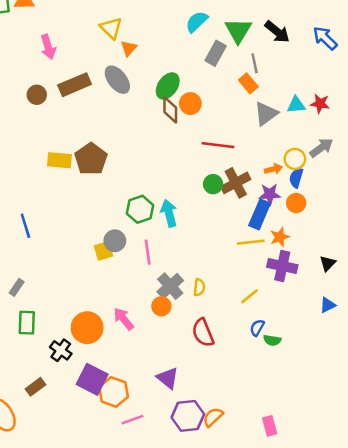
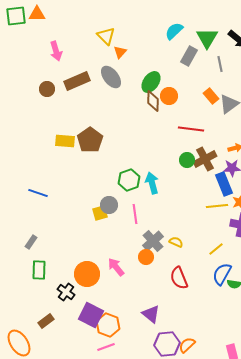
orange rectangle: (248, 83) -> (211, 96), moved
blue rectangle: (260, 214) -> (224, 184), turned -45
blue line: (25, 226) -> (38, 193), turned -54
yellow semicircle: (199, 287) -> (176, 242), turned -72
blue semicircle: (257, 328) -> (222, 274), size x1.6
pink line: (132, 420) -> (106, 347), moved

